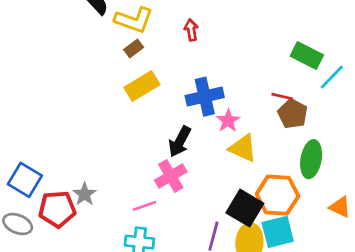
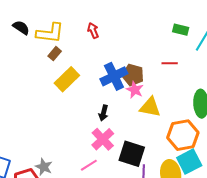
green rectangle: (307, 55) -> (181, 30), size x0.7
brown pentagon: (293, 114) -> (133, 75), moved
black arrow: (180, 142) -> (103, 113), size x0.7
black square: (245, 208) -> (132, 154), moved

